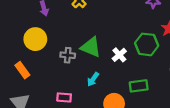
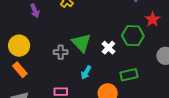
yellow circle: (35, 39) -> (19, 46), moved
green triangle: (91, 47) -> (81, 43), turned 30

